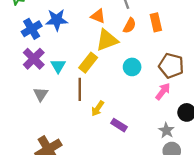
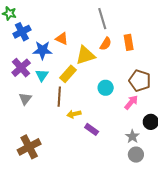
orange triangle: (98, 16) -> (62, 39), moved
blue star: (57, 20) -> (42, 50), moved
blue cross: (32, 29) -> (22, 32), moved
cyan circle: (132, 67) -> (106, 88), moved
yellow arrow: (98, 108) -> (74, 114), turned 40

